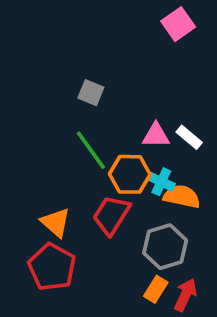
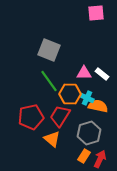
pink square: (178, 24) -> (96, 13), turned 30
gray square: (91, 93) -> (49, 50), size x1.6
orange triangle: (56, 222) -> (52, 139), moved
red pentagon: (52, 267) -> (31, 117), moved, turned 30

